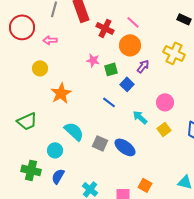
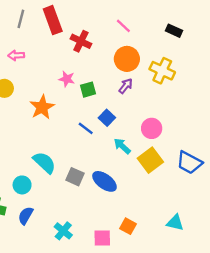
pink line: (133, 22) -> (123, 26), moved
orange circle: (130, 45) -> (127, 59), moved
blue square: (127, 84) -> (107, 118), moved
orange star: (61, 93) -> (42, 107), moved
yellow square: (164, 129) -> (150, 160), size x1.5

